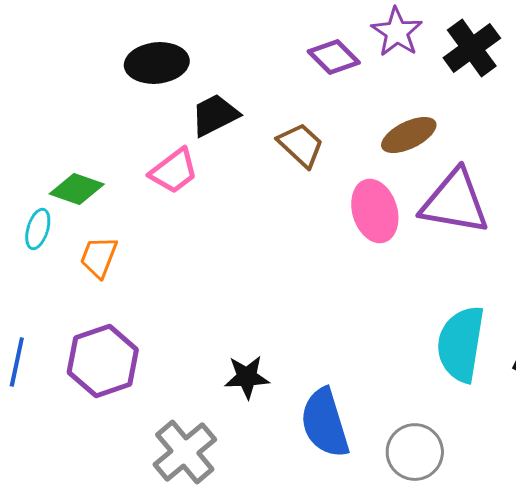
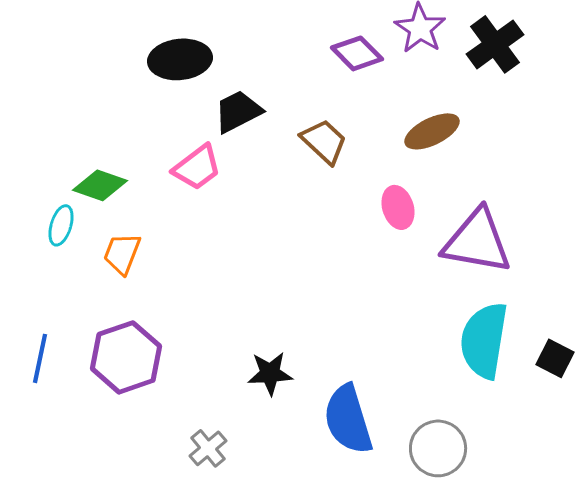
purple triangle: (455, 202) -> (477, 241), moved
pink ellipse: (375, 211) -> (398, 207), size x0.7
gray cross: (185, 452) -> (208, 448), size x0.6

